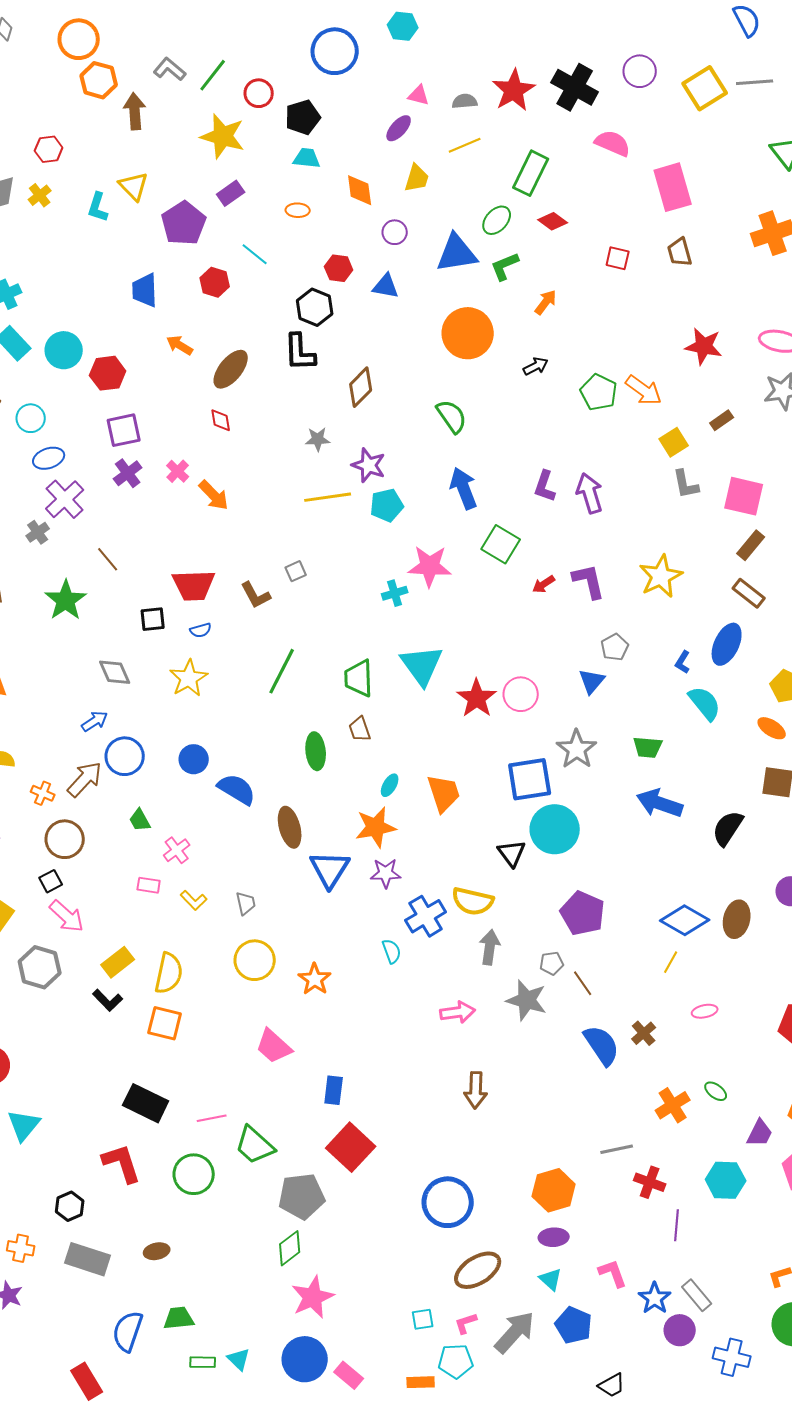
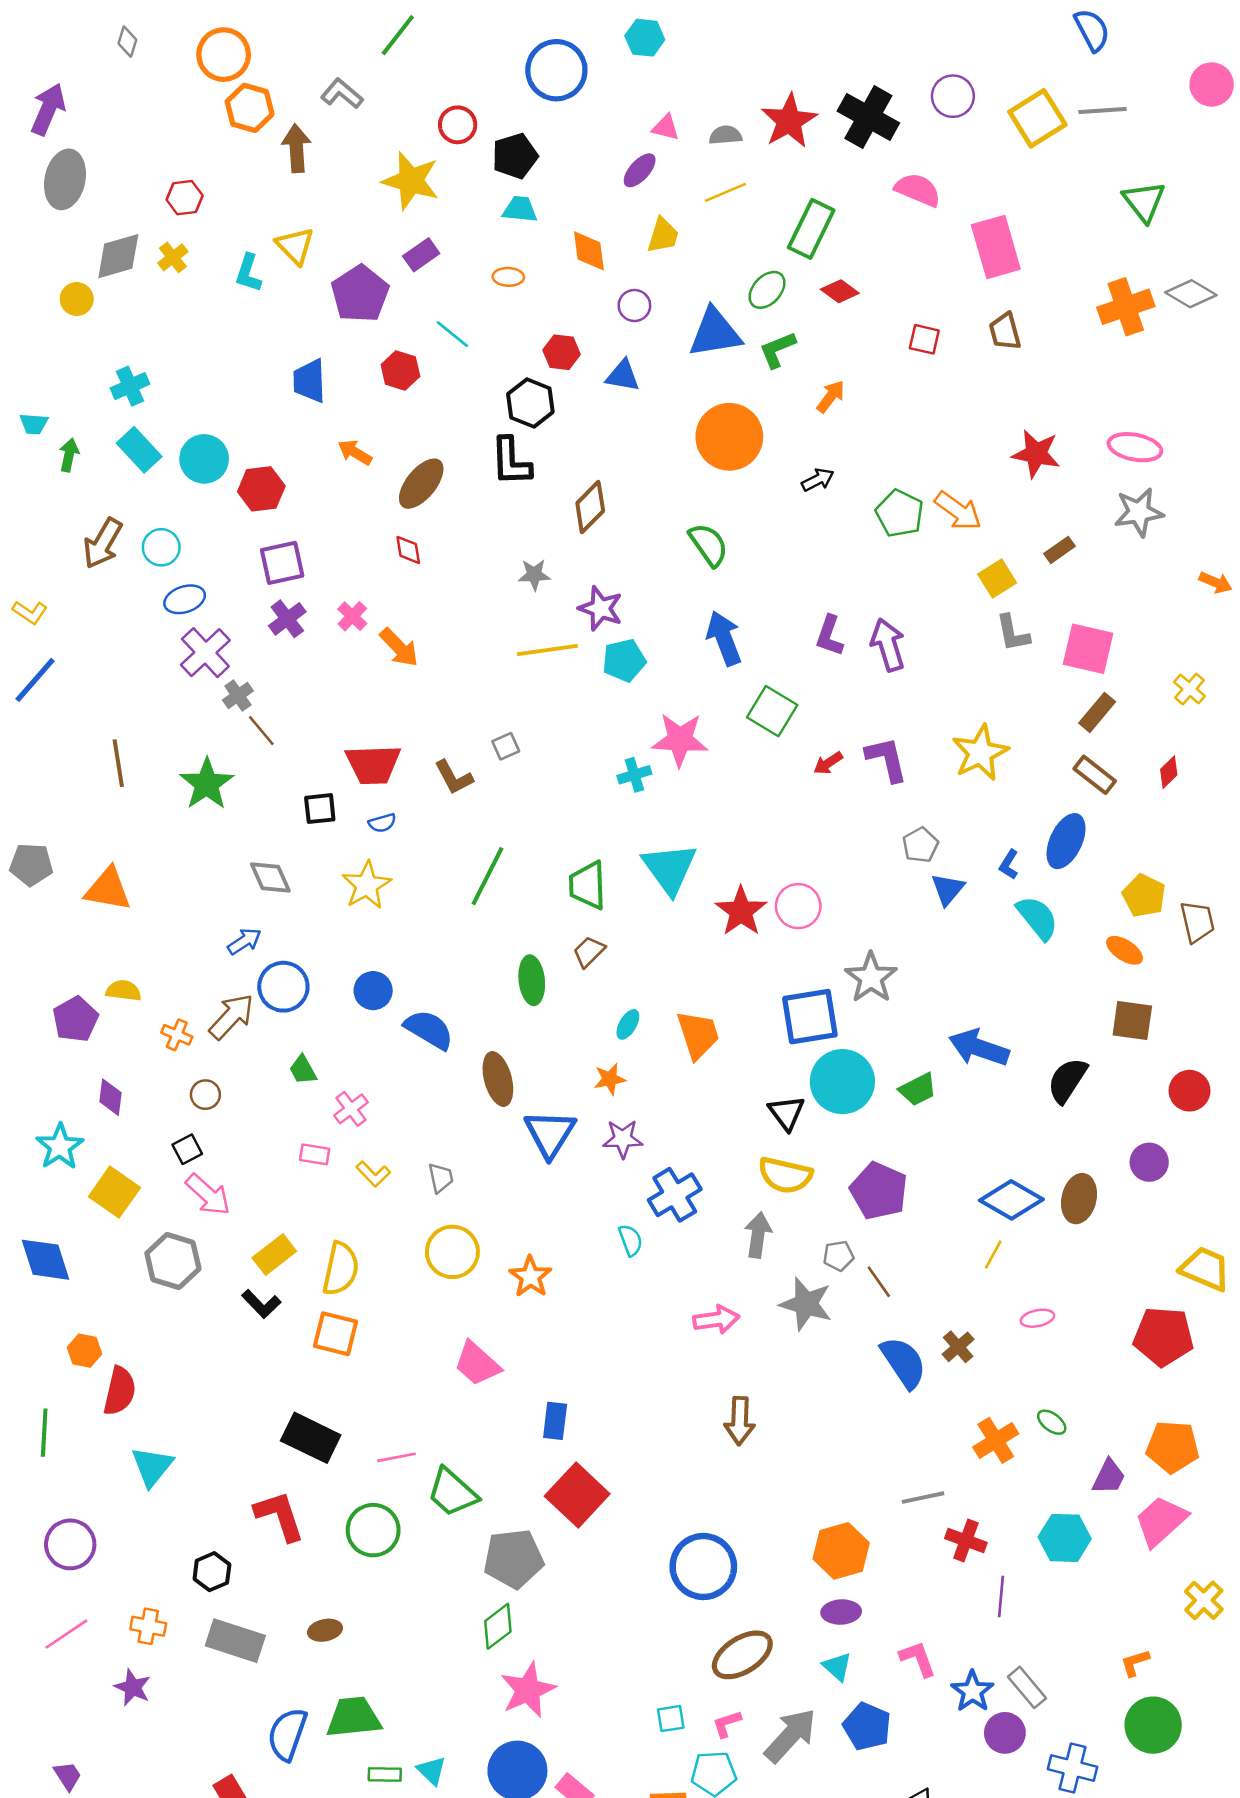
green line: (213, 75) -> (398, 35), moved
gray cross: (38, 532) -> (238, 695), moved
blue triangle: (592, 681) -> (948, 889), moved
brown trapezoid: (360, 729) -> (589, 952), turned 64
green trapezoid: (648, 747) -> (918, 1089), moved, turned -32
orange star: (376, 827) -> (610, 1079), size x0.6
brown circle: (65, 839) -> (205, 1095), size x0.6
yellow semicircle: (473, 901) -> (785, 1175), moved
green trapezoid: (179, 1318) -> (354, 1717), size x1.4

